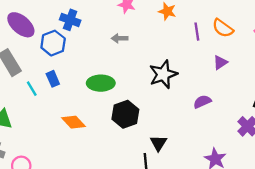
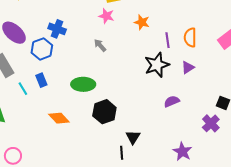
orange semicircle: (223, 28) -> (190, 37), turned 54
gray arrow: (120, 38) -> (100, 45), turned 48
black star: (163, 74) -> (157, 65), moved

